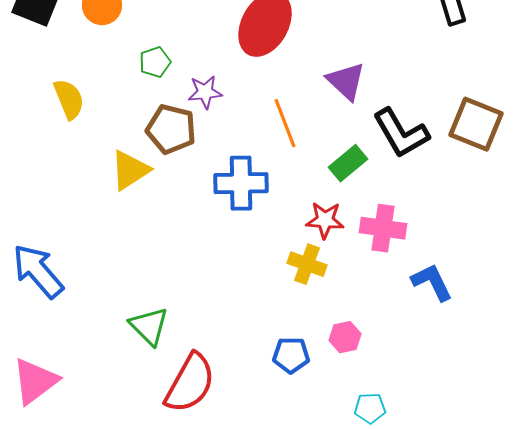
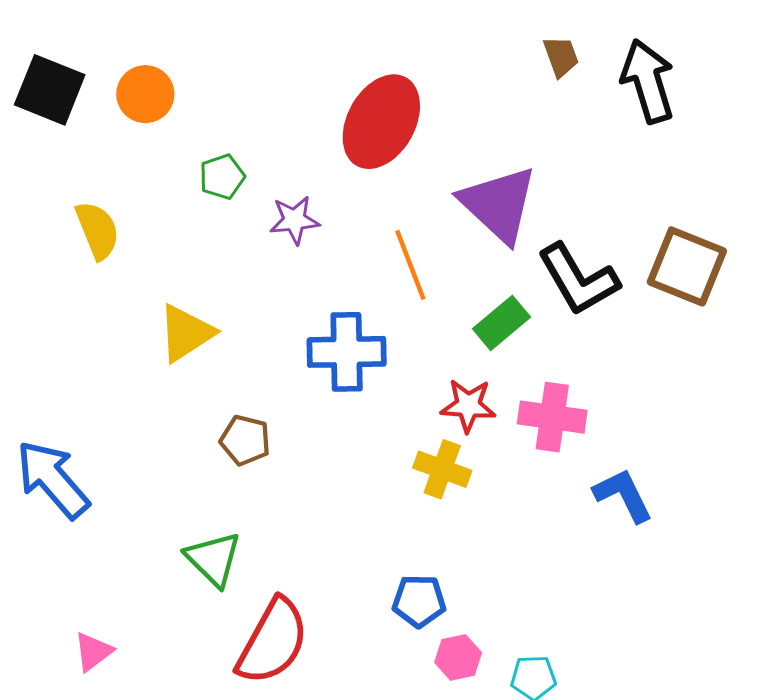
purple triangle: (346, 81) -> (499, 204), size x1.4
brown pentagon: (171, 129) -> (245, 440), moved, size x0.7
pink hexagon: (345, 337) -> (458, 657), moved
pink triangle: (35, 381) -> (93, 652), moved, size x0.6

